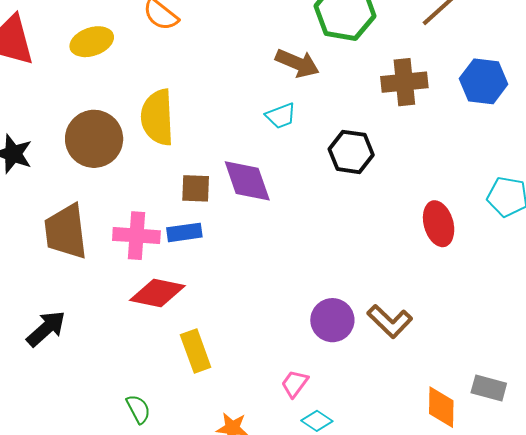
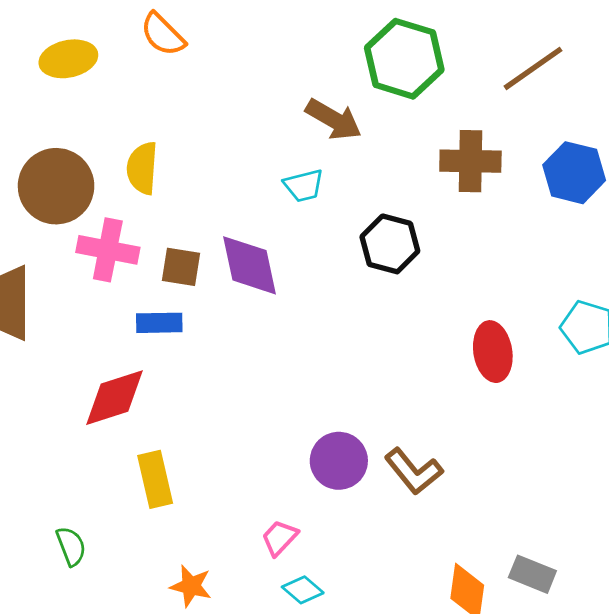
yellow semicircle: (157, 117) -> (142, 168), size x0.7
pink cross: (136, 236) -> (108, 250), moved
red diamond: (157, 293) -> (115, 398), turned -36

